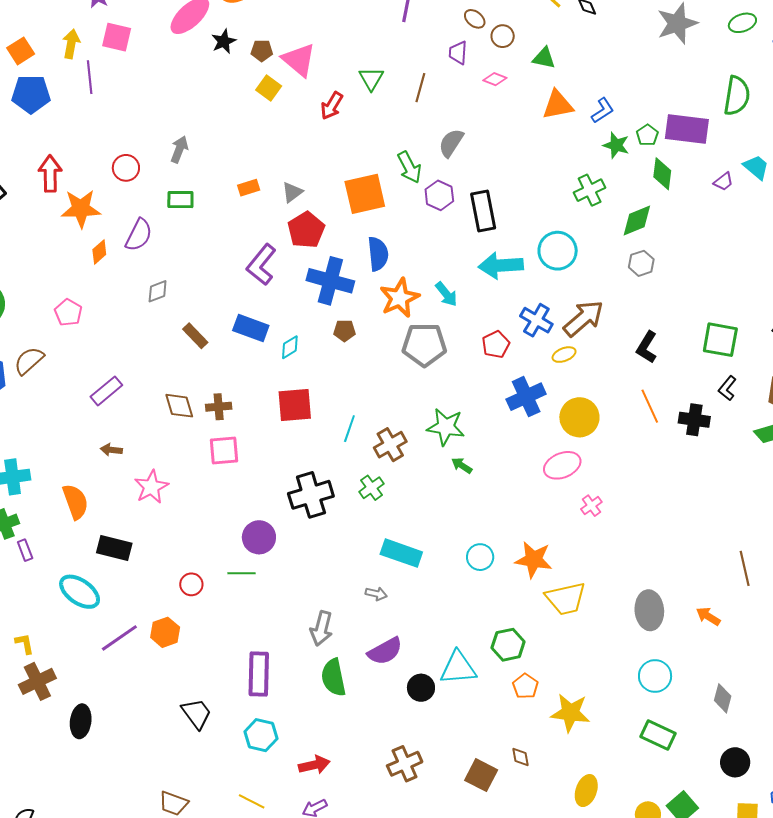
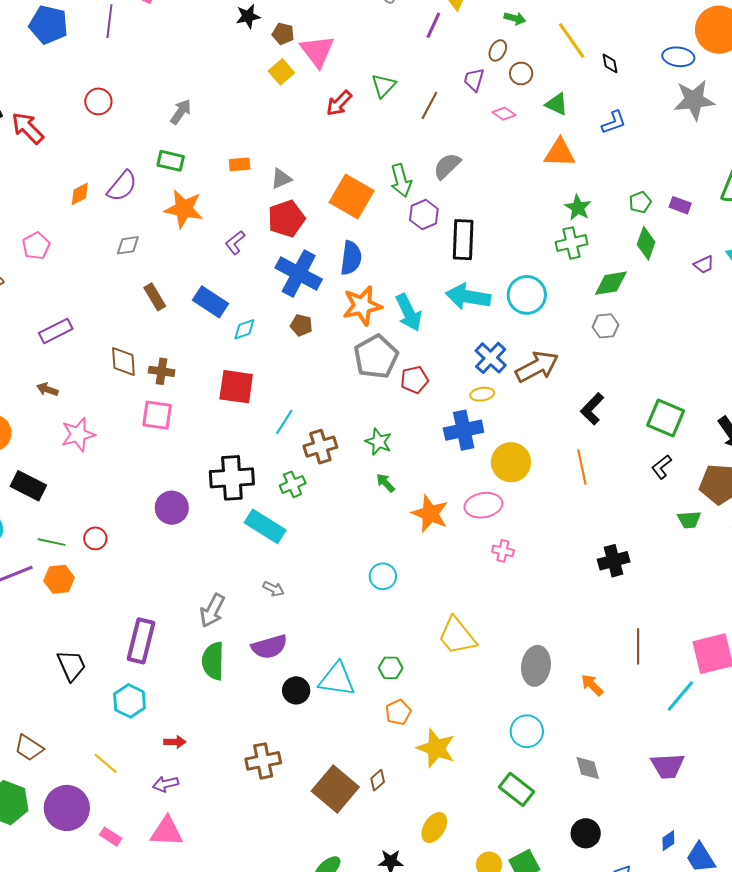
brown ellipse: (475, 19) -> (498, 50), turned 65
blue L-shape: (603, 110) -> (614, 122), moved
purple rectangle: (687, 129) -> (680, 205), size x0.5
green star: (616, 145) -> (578, 208), moved
red circle: (126, 168) -> (98, 101), moved
red arrow: (50, 174) -> (28, 128), moved, turned -57
orange square: (365, 194) -> (352, 196), turned 30
orange star: (81, 209) -> (184, 209), moved
purple L-shape: (261, 265) -> (235, 242), size x0.6
cyan arrow: (446, 294) -> (409, 312), size x1.4
red pentagon: (496, 344) -> (414, 380), moved
gray pentagon: (424, 345) -> (376, 357), turned 30
yellow ellipse: (564, 355) -> (482, 394), moved
black cross: (694, 420) -> (614, 561), moved, turned -36
green star: (446, 427) -> (378, 442), size x0.7
pink cross: (591, 506) -> (503, 551), turned 35
cyan rectangle: (401, 553) -> (265, 526), moved
orange star: (534, 560) -> (430, 514), moved
green line: (242, 573) -> (52, 542), moved
yellow trapezoid: (566, 599) -> (457, 636), turned 51
green hexagon: (508, 645) -> (391, 668), size x0.7
gray diamond: (723, 698) -> (588, 768), turned -44
brown diamond: (521, 757) -> (378, 780), turned 45
red arrow: (314, 765) -> (175, 742), size x0.7
brown square: (481, 775) -> (335, 789), size x1.4

